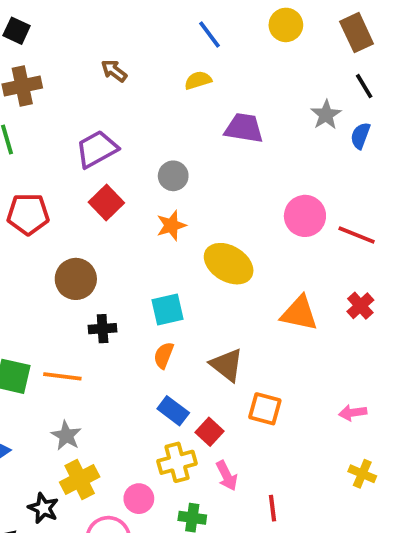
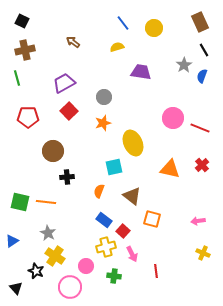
yellow circle: (286, 25) -> (154, 28), moved
yellow ellipse: (229, 264) -> (133, 143), turned 35
cyan square: (167, 310) -> (114, 167), moved
yellow cross: (80, 479) -> (55, 256), turned -30

